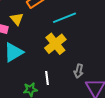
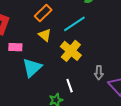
yellow triangle: (17, 19) -> (45, 35), moved

